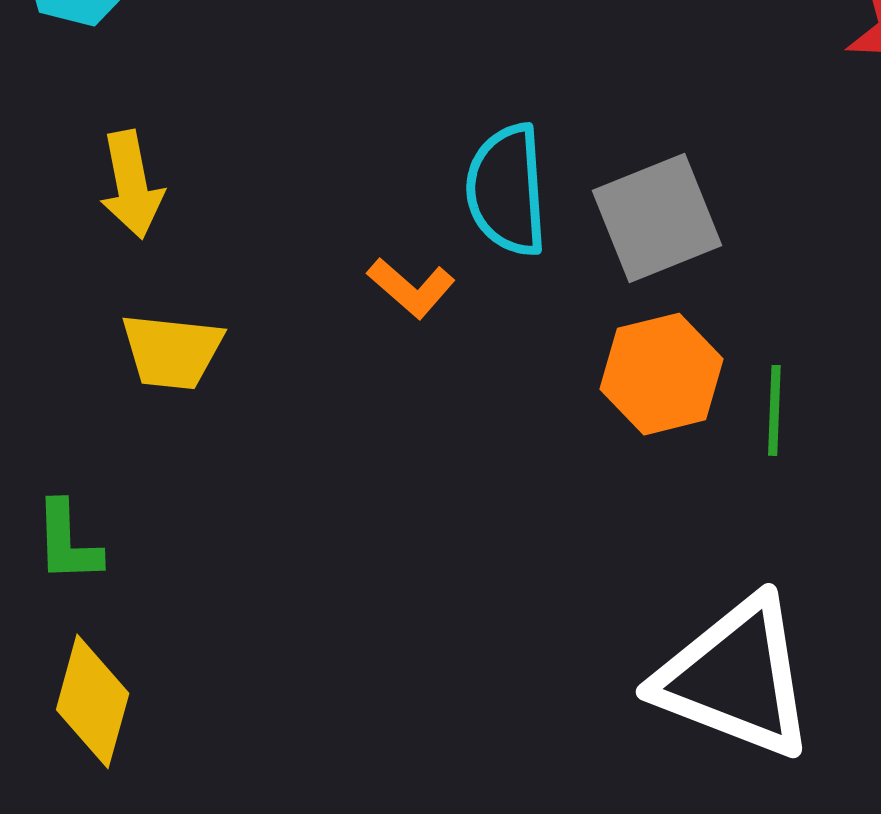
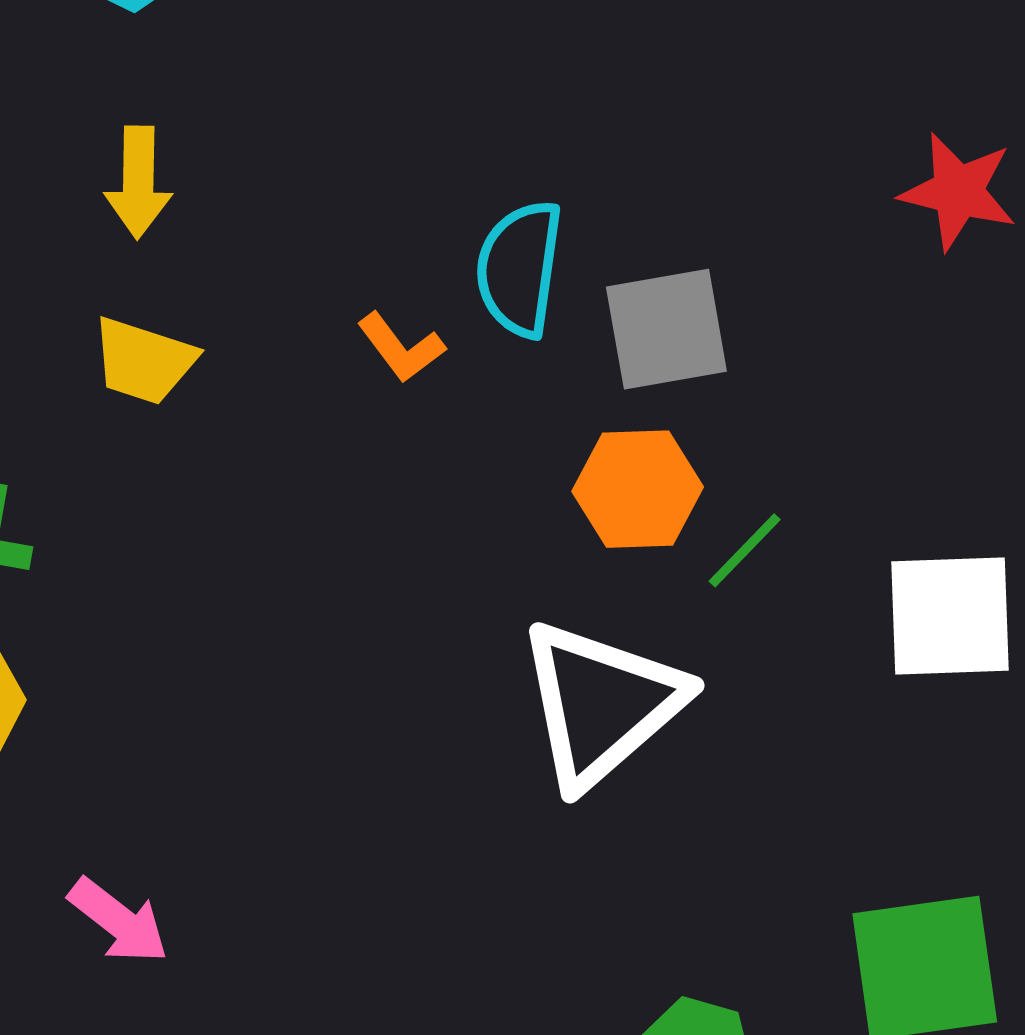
green line: (774, 410) -> (745, 550), turned 30
white triangle: (735, 678) -> (601, 704), moved, turned 46

